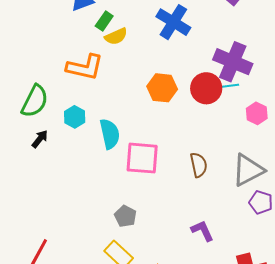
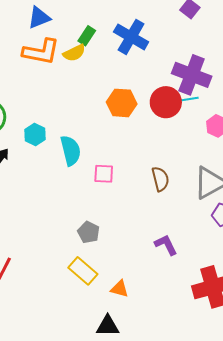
green rectangle: (104, 21) -> (87, 36), moved
orange L-shape: (85, 67) -> (41, 52), moved
pink square: (142, 158) -> (104, 174), size x0.6

